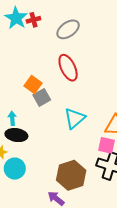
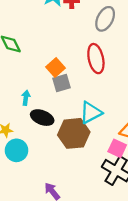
gray ellipse: (68, 29) -> (105, 19), turned -40
black ellipse: (16, 135) -> (42, 118), moved
brown hexagon: (71, 175) -> (74, 133), moved

